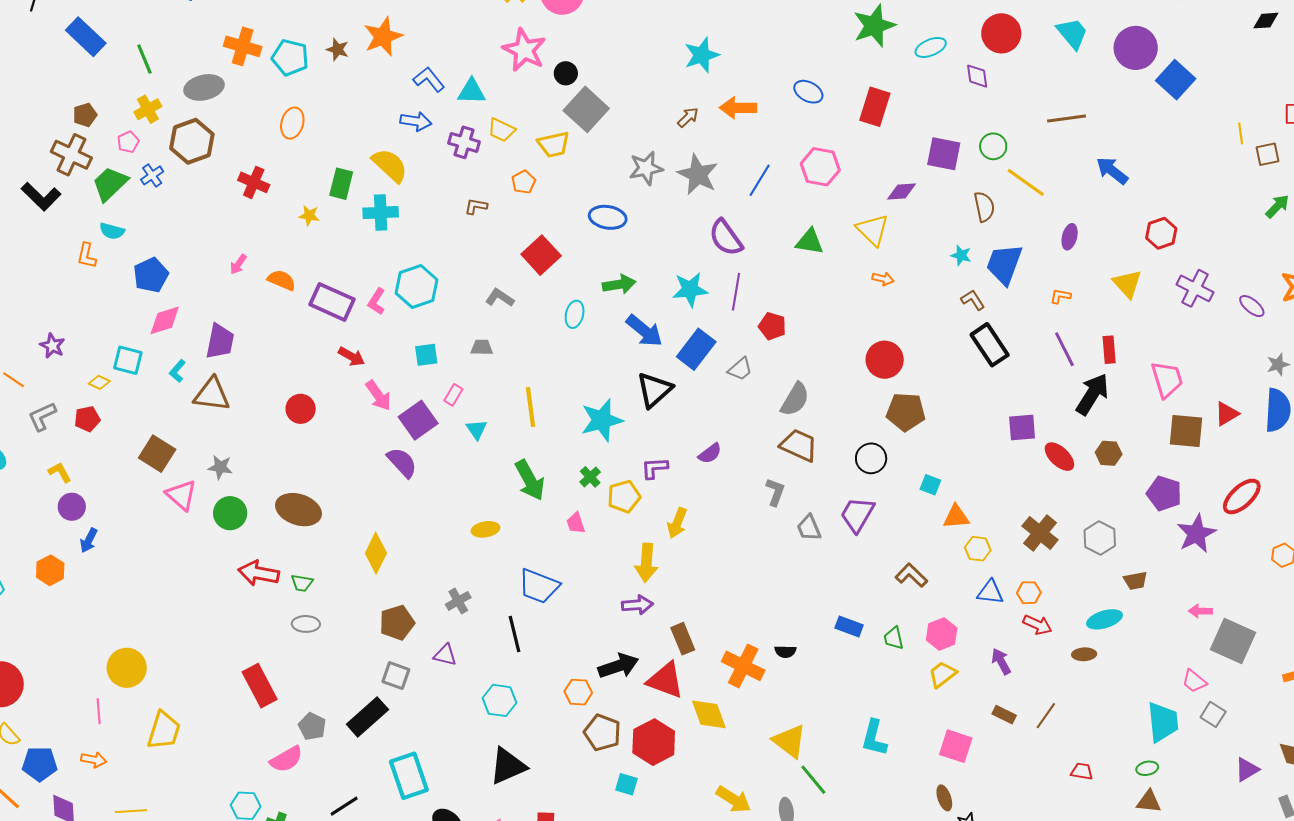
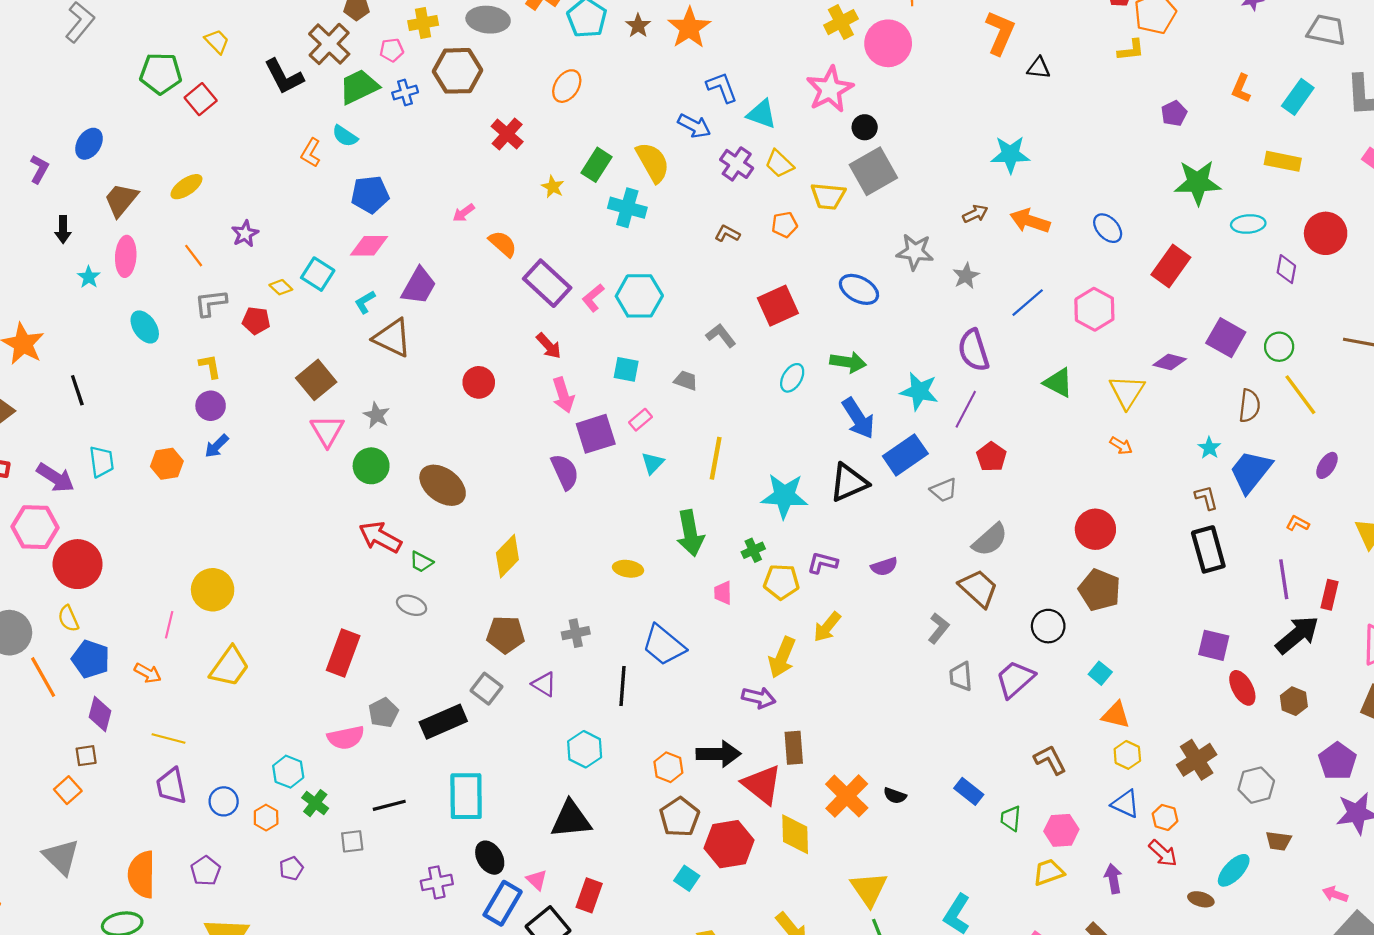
orange star: (383, 37) -> (689, 28), turned -30
gray star: (698, 175) -> (966, 276), size x0.6
cyan ellipse: (1105, 619) -> (1234, 870), turned -48
red rectangle: (260, 686) -> (343, 653), turned 30

